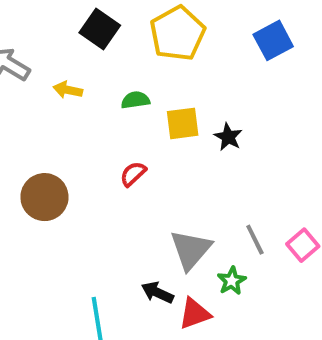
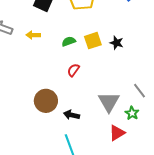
green semicircle: (135, 100) -> (69, 41), moved
brown circle: (44, 197) -> (46, 101), moved
black arrow: (157, 292) -> (72, 115), moved

